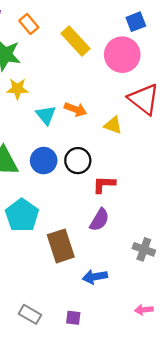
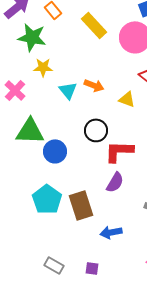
blue circle: (44, 161) -> (55, 151), moved
red L-shape: (104, 184) -> (119, 151), size x1.4
cyan pentagon: (22, 215) -> (47, 199), moved

